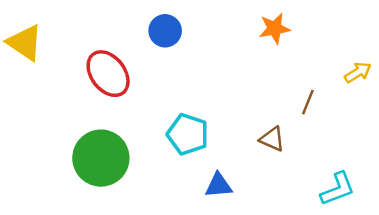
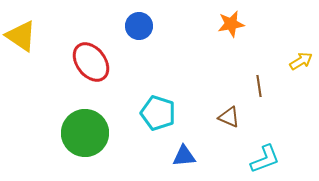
brown line: (308, 102) -> (259, 86), turned -30
cyan L-shape: (338, 189) -> (265, 159), moved

